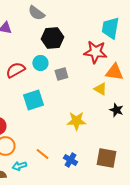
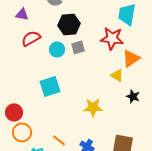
red semicircle: (15, 70) -> (31, 38), moved
orange triangle: (114, 72) -> (131, 58), turned -42
gray square: (61, 74) -> (78, 47), moved

